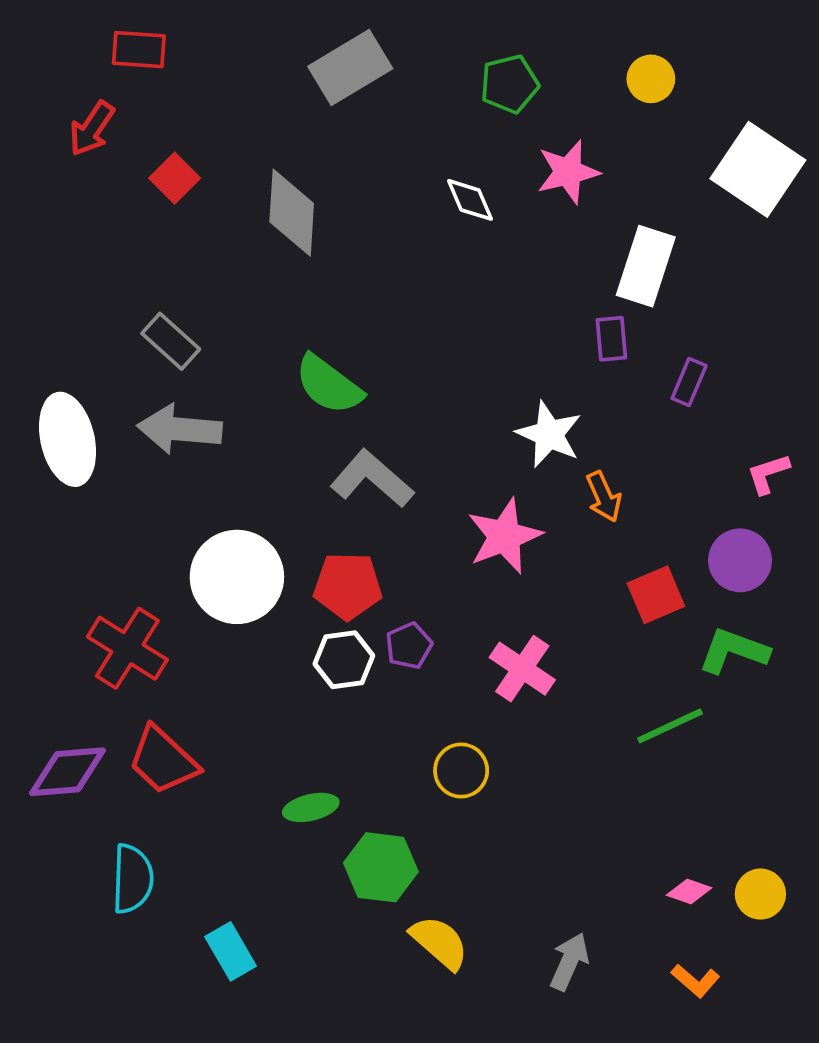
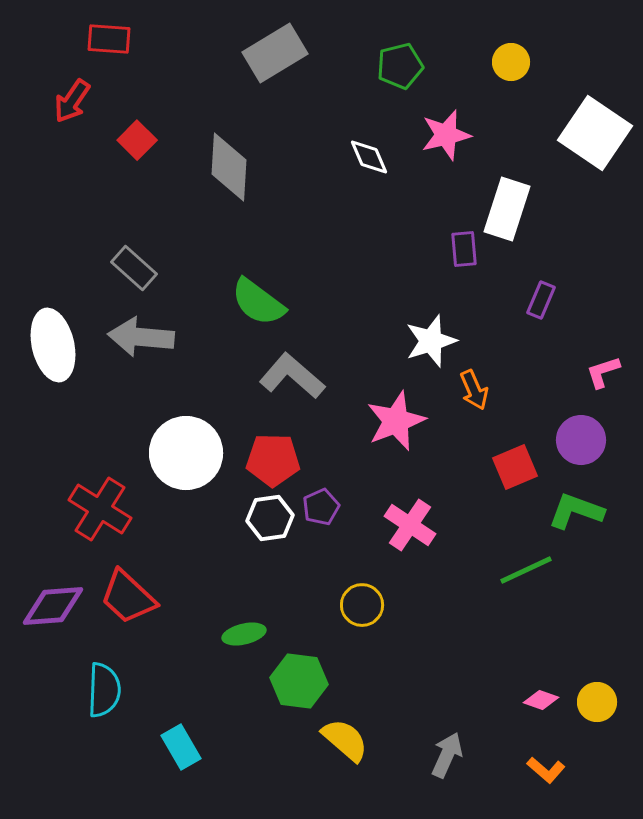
purple rectangle: (611, 339) -> (464, 249), moved
white star: (549, 434) -> (431, 341), turned 30

